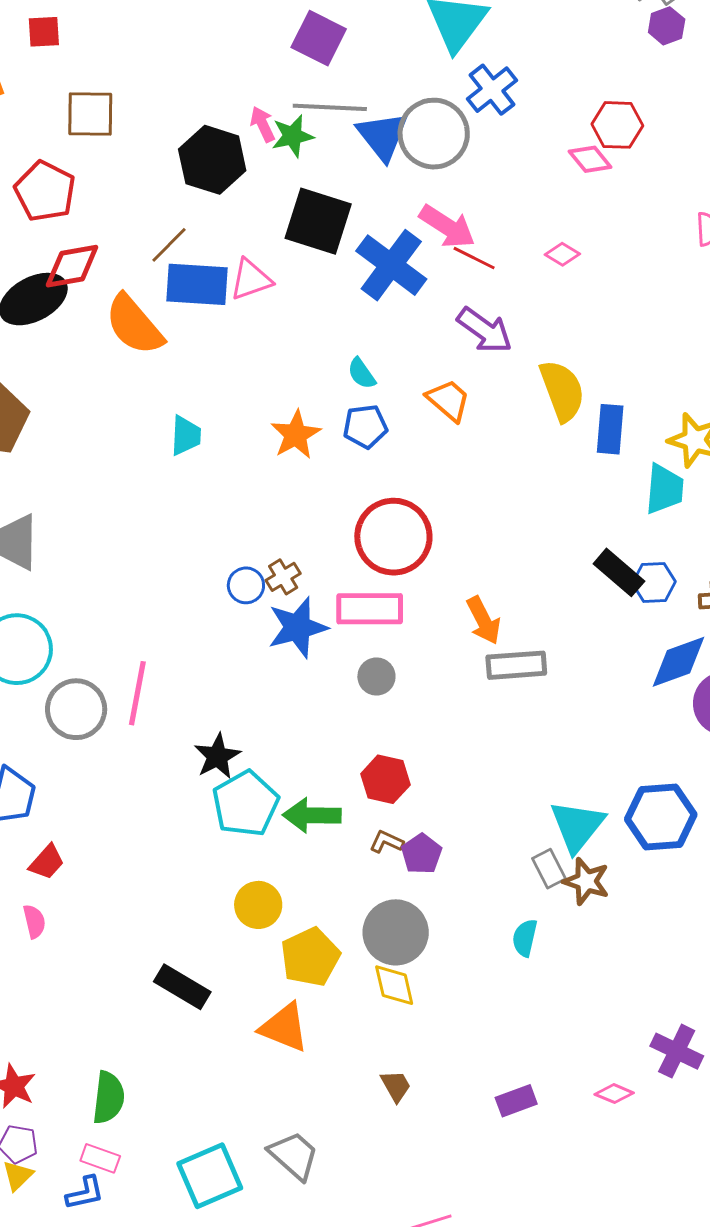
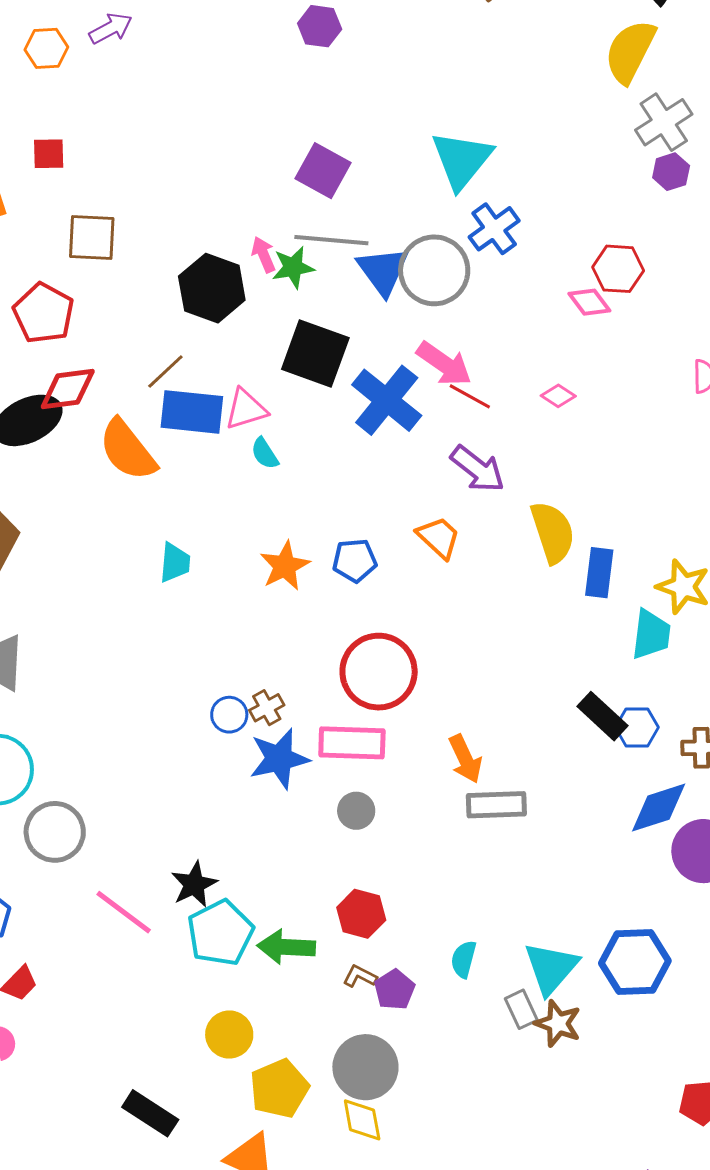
cyan semicircle: (362, 373) -> (265, 453), moved
pink line: (137, 693) -> (124, 912), moved, turned -66
cyan semicircle: (525, 938) -> (464, 959), moved

